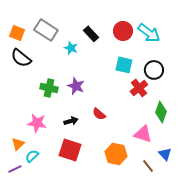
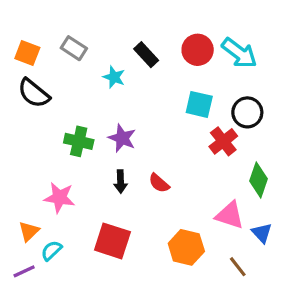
gray rectangle: (46, 30) -> (74, 48), size x0.7
black arrow: (71, 121) -> (120, 182), moved, turned 104
blue triangle: (165, 154) -> (262, 233), moved

